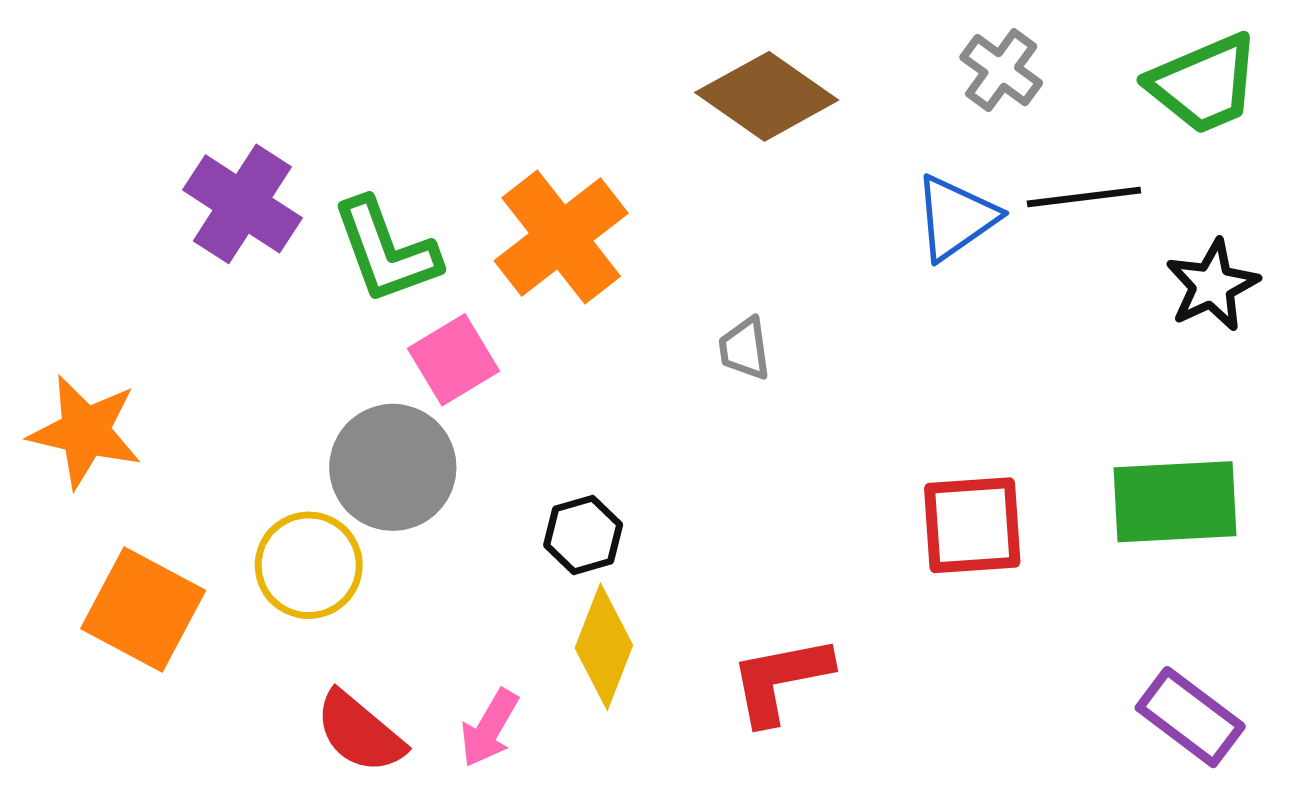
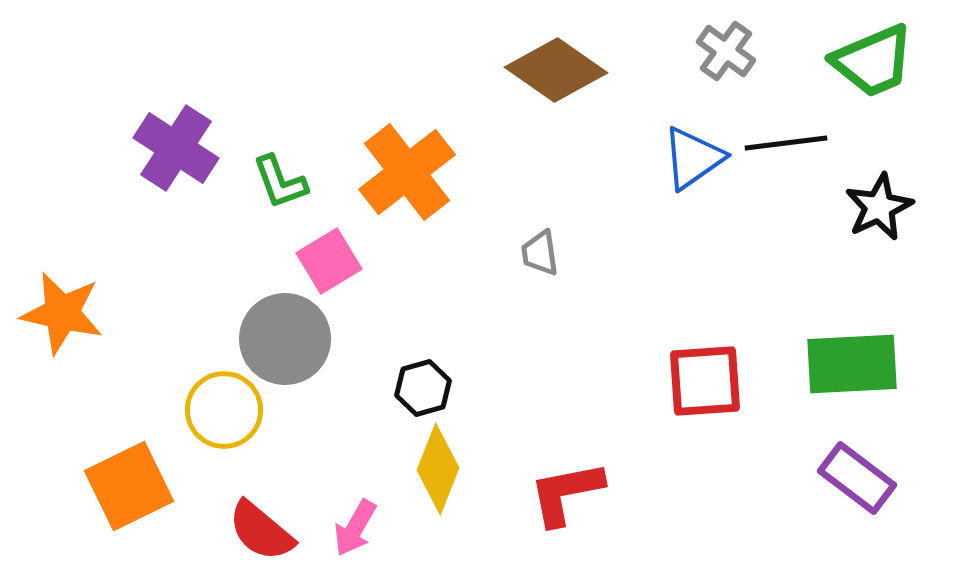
green L-shape: (386, 251) -> (280, 182), size x0.7
orange square: (143, 609) -> (129, 486), moved, turned 36
purple rectangle: (1190, 717) -> (857, 478), moved

